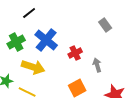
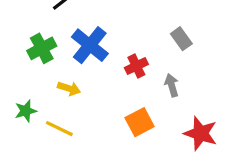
gray rectangle: (105, 25) -> (181, 39), moved
yellow arrow: (33, 67) -> (69, 88), size x0.6

